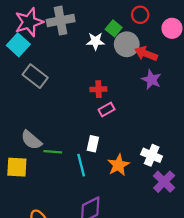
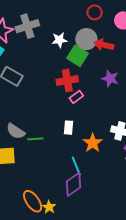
green square: (114, 28) -> (78, 56), moved, size x1.5
purple star: (151, 80) -> (110, 79), moved
red cross: (98, 89) -> (67, 81), size x1.5
cyan line: (81, 165) -> (76, 166), moved

